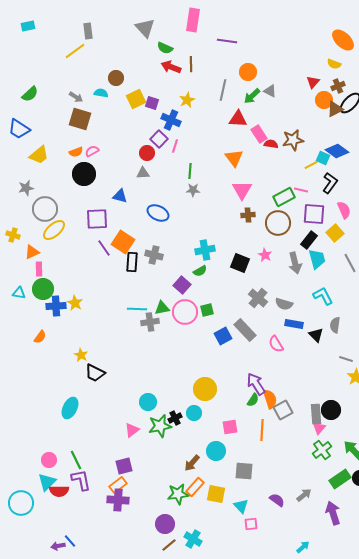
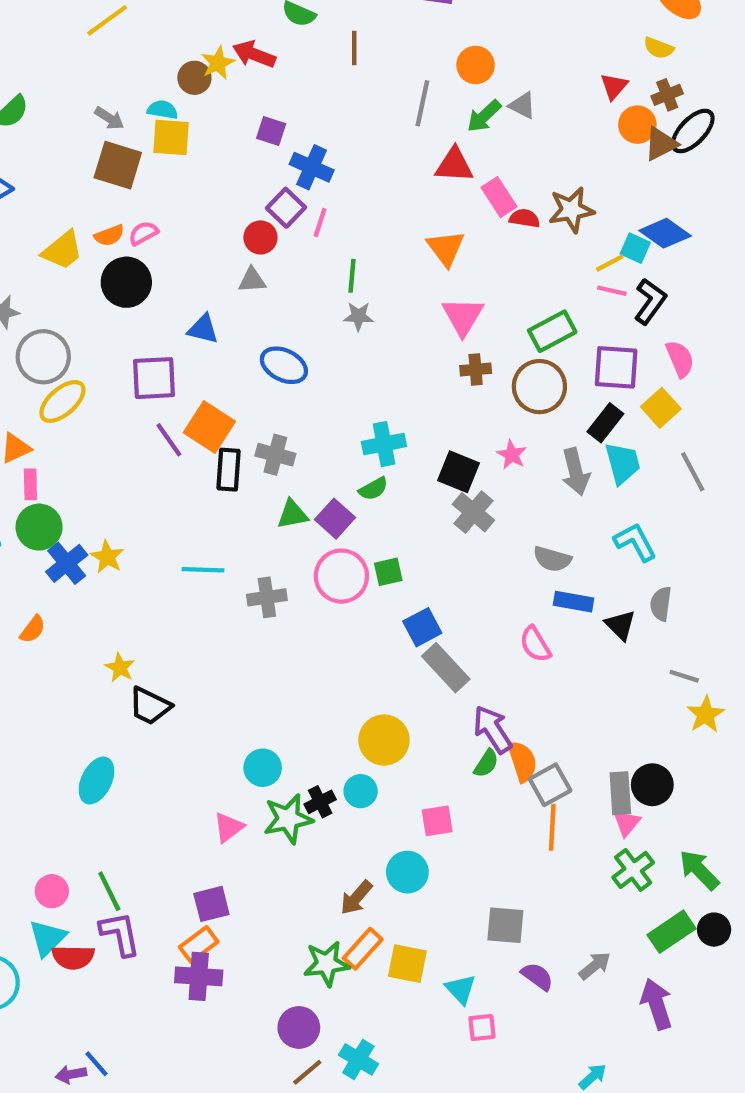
red arrow: (171, 67) -> (254, 54), moved
yellow square: (136, 99) -> (171, 137), moved, turned 30
yellow star: (187, 100) -> (218, 63), moved
yellow trapezoid: (39, 155) -> (62, 250), moved
pink line: (301, 190) -> (612, 291), moved
gray cross: (258, 298) -> (473, 512), moved
blue cross: (56, 306) -> (67, 563), turned -36
green triangle: (162, 308) -> (292, 514), moved
cyan line: (137, 309) -> (203, 570), moved
gray rectangle: (245, 330) -> (446, 668), moved
orange line: (262, 430) -> (552, 827), moved
gray square: (244, 471) -> (505, 925), moved

